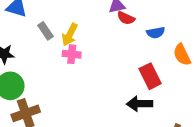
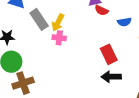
gray rectangle: (45, 31) -> (39, 19), size x1.5
red rectangle: (150, 76) -> (109, 54), moved

